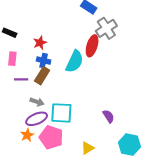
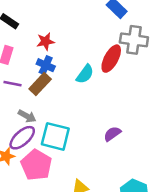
gray cross: (106, 28) -> (134, 40), turned 30
cyan semicircle: (75, 61) -> (85, 74), size x0.7
purple semicircle: (109, 116) -> (112, 134), moved, turned -104
purple ellipse: (37, 119) -> (22, 138), turned -30

